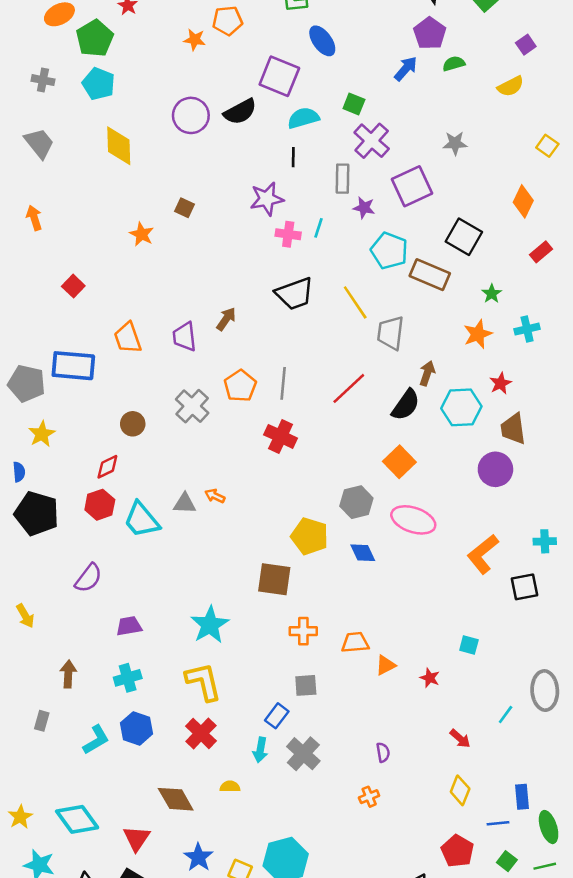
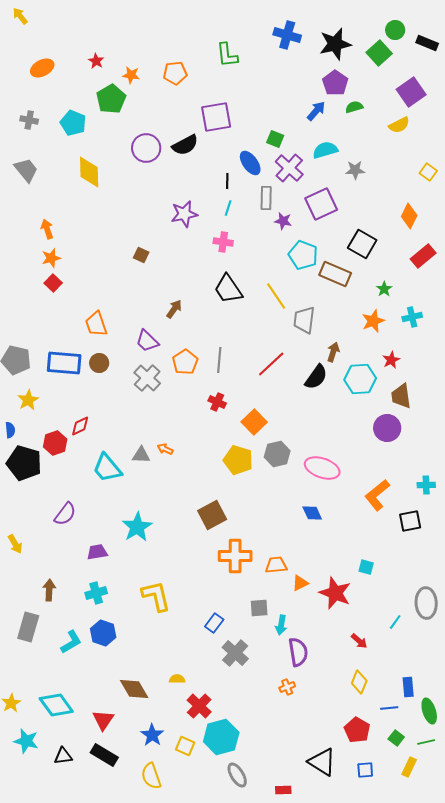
green pentagon: (95, 38) -> (111, 99), moved
orange star: (195, 40) -> (131, 75), moved
blue ellipse: (322, 41) -> (250, 163), moved
purple square: (526, 45) -> (411, 92), size x1.8
purple square: (279, 76) -> (216, 117), turned -32
cyan semicircle: (303, 118) -> (325, 150), moved
purple star: (267, 199) -> (184, 214), moved
brown square: (185, 208) -> (141, 255), moved
orange arrow: (34, 218) -> (47, 229), moved
cyan line: (319, 228) -> (228, 208), moved
orange star: (142, 234) -> (51, 258), moved, turned 30
red rectangle: (541, 252) -> (423, 256), size x1.4
black trapezoid: (294, 294) -> (228, 289), turned 76
purple trapezoid: (185, 337) -> (147, 341), moved, turned -40
blue rectangle: (73, 366) -> (64, 363), moved
brown circle: (133, 424) -> (99, 363), moved
red cross: (281, 436) -> (217, 402), size x0.7
orange square: (399, 462) -> (254, 422), moved
red hexagon: (100, 505) -> (55, 443), moved
yellow pentagon: (310, 536) -> (238, 460), moved
blue diamond: (363, 553) -> (312, 513), moved
brown square: (274, 579) -> (212, 515), turned -36
cyan star: (210, 625) -> (137, 527), moved
orange cross: (303, 631) -> (235, 556), size x1.5
red star: (430, 678) -> (335, 593), size x2.0
gray square: (306, 685) -> (259, 608), moved
gray rectangle: (42, 721) -> (28, 627), size x1.8
red cross: (201, 733) -> (199, 706), moved
cyan arrow: (260, 750) -> (281, 625), moved
purple semicircle: (383, 752) -> (298, 652), size x1.8

